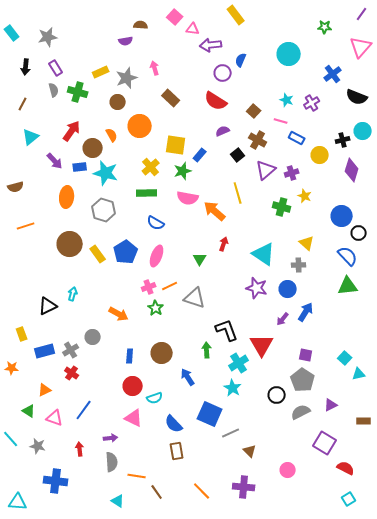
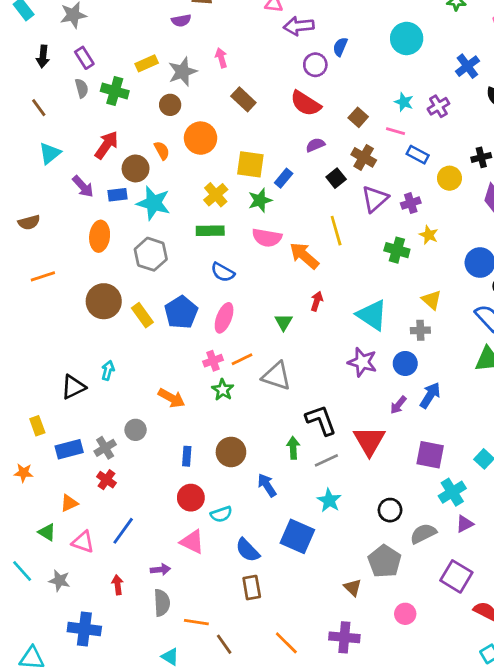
brown line: (23, 104) -> (39, 108), turned -64
purple square: (306, 355) -> (430, 455), size x1.5
cyan cross: (239, 363) -> (452, 492), moved
gray pentagon: (303, 380) -> (384, 561), moved
gray line: (231, 433) -> (326, 460), moved

